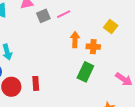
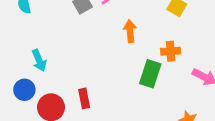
orange cross: (93, 47) -> (171, 51), moved

